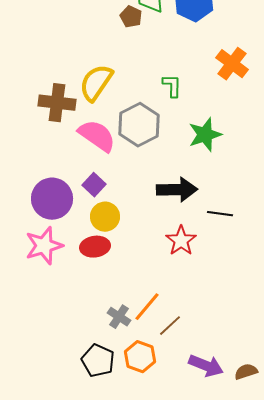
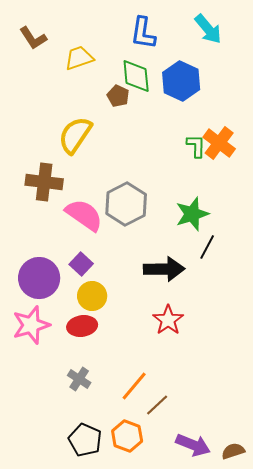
yellow semicircle: (96, 83) -> (75, 135), moved
green L-shape: (172, 86) -> (196, 146), moved
black line: (220, 214) -> (207, 247), moved, turned -70
gray cross: (119, 317) -> (79, 379), moved

